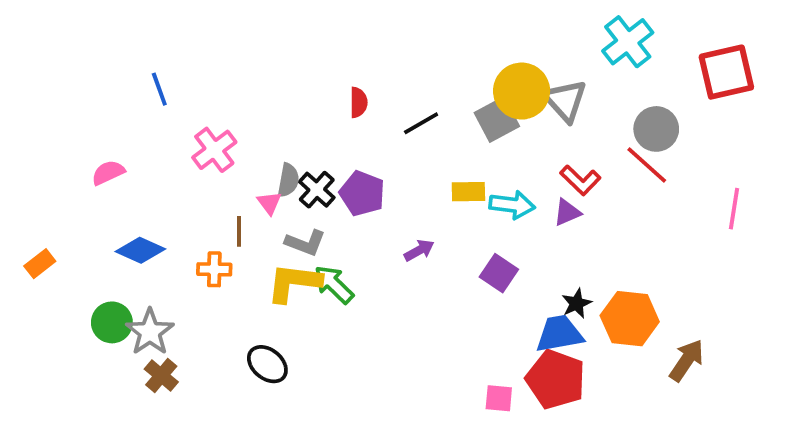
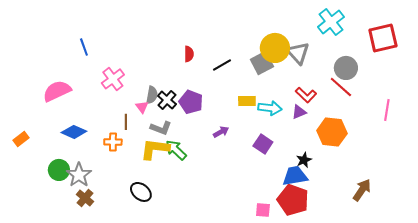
pink semicircle: (108, 173) -> (57, 91), size x1.6
orange hexagon: (630, 319) -> (332, 132), moved

